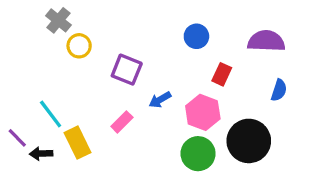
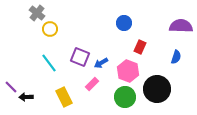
purple semicircle: (266, 41) -> (181, 26), moved
purple square: (127, 70) -> (80, 57), moved
cyan line: (51, 114) -> (49, 63), moved
pink rectangle: (122, 122) -> (92, 84), moved
yellow rectangle: (78, 143) -> (64, 97), moved

